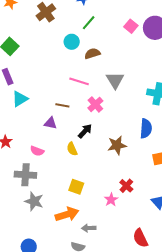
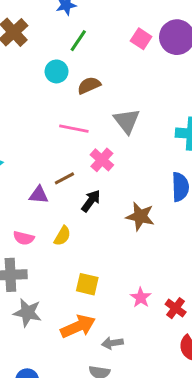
brown line: (62, 105) -> (64, 178), moved, turned -32
brown star: (117, 145) -> (140, 216), turned 30
yellow semicircle: (72, 149) -> (62, 236), moved, turned -120
red cross: (126, 186) -> (176, 308), moved

